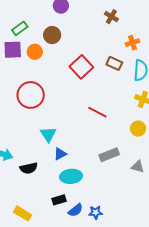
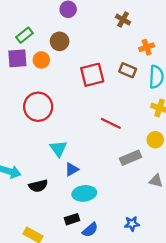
red square: (81, 67) -> (92, 75), turned 30
gray rectangle: (109, 155) -> (131, 158), moved
blue star: (96, 212) -> (132, 224), moved

